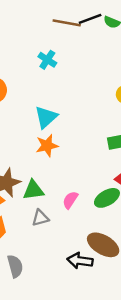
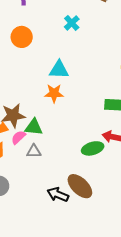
cyan triangle: (46, 117) -> (59, 70), turned 30
pink semicircle: (70, 200) -> (18, 137), moved

